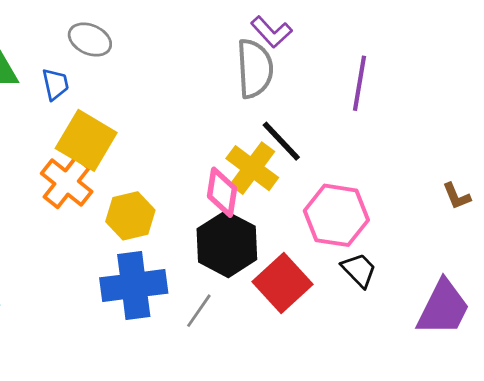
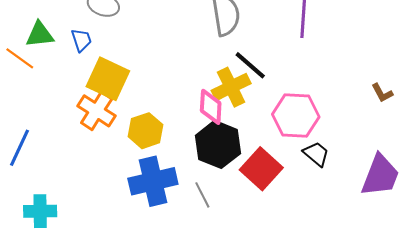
yellow cross: (252, 168) -> (231, 87), turned 33
gray line: (199, 311) -> (202, 195), turned -56

